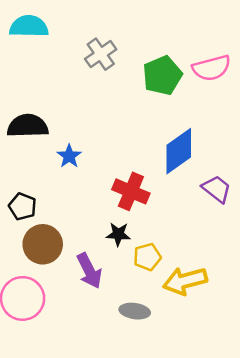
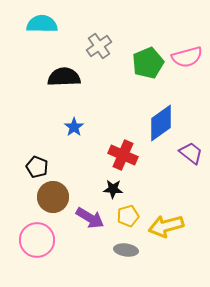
black semicircle: (28, 126) -> (64, 77), moved
yellow pentagon: (147, 257) -> (128, 216), moved
purple arrow: (89, 271) -> (90, 218), turned -32

